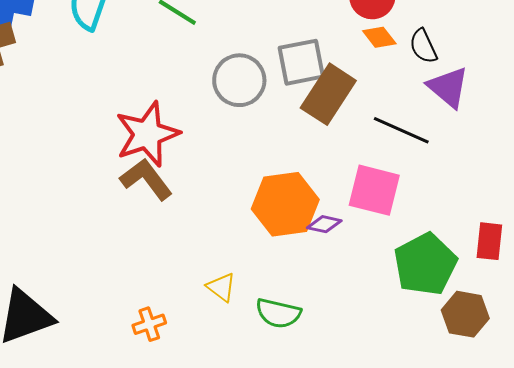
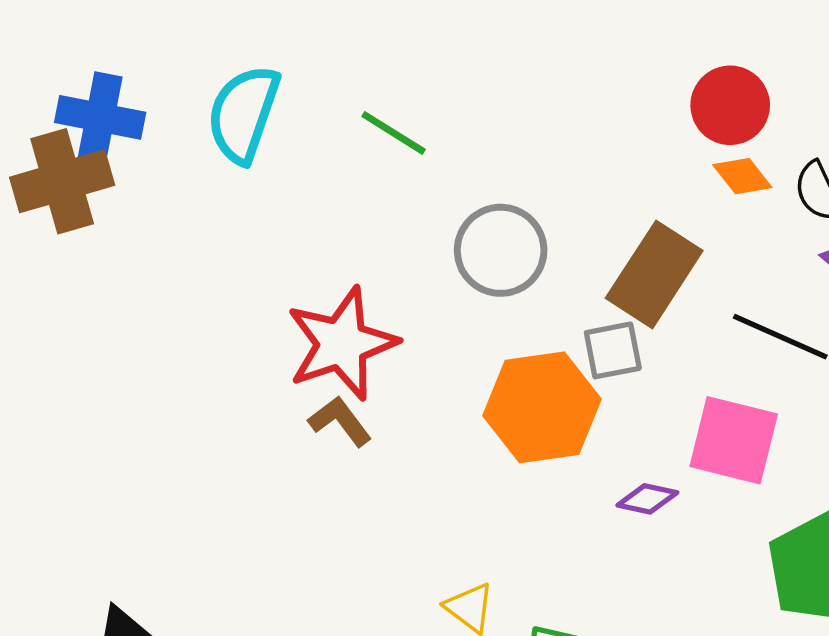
gray square: (301, 62) -> (613, 350), moved, size x0.7
brown L-shape: (146, 179) -> (340, 421), size x0.7
orange hexagon: (285, 204) -> (542, 407), moved

